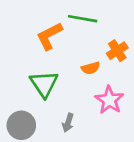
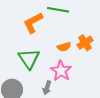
orange cross: (117, 51) -> (85, 43), moved
pink star: (109, 100) -> (61, 71), moved

